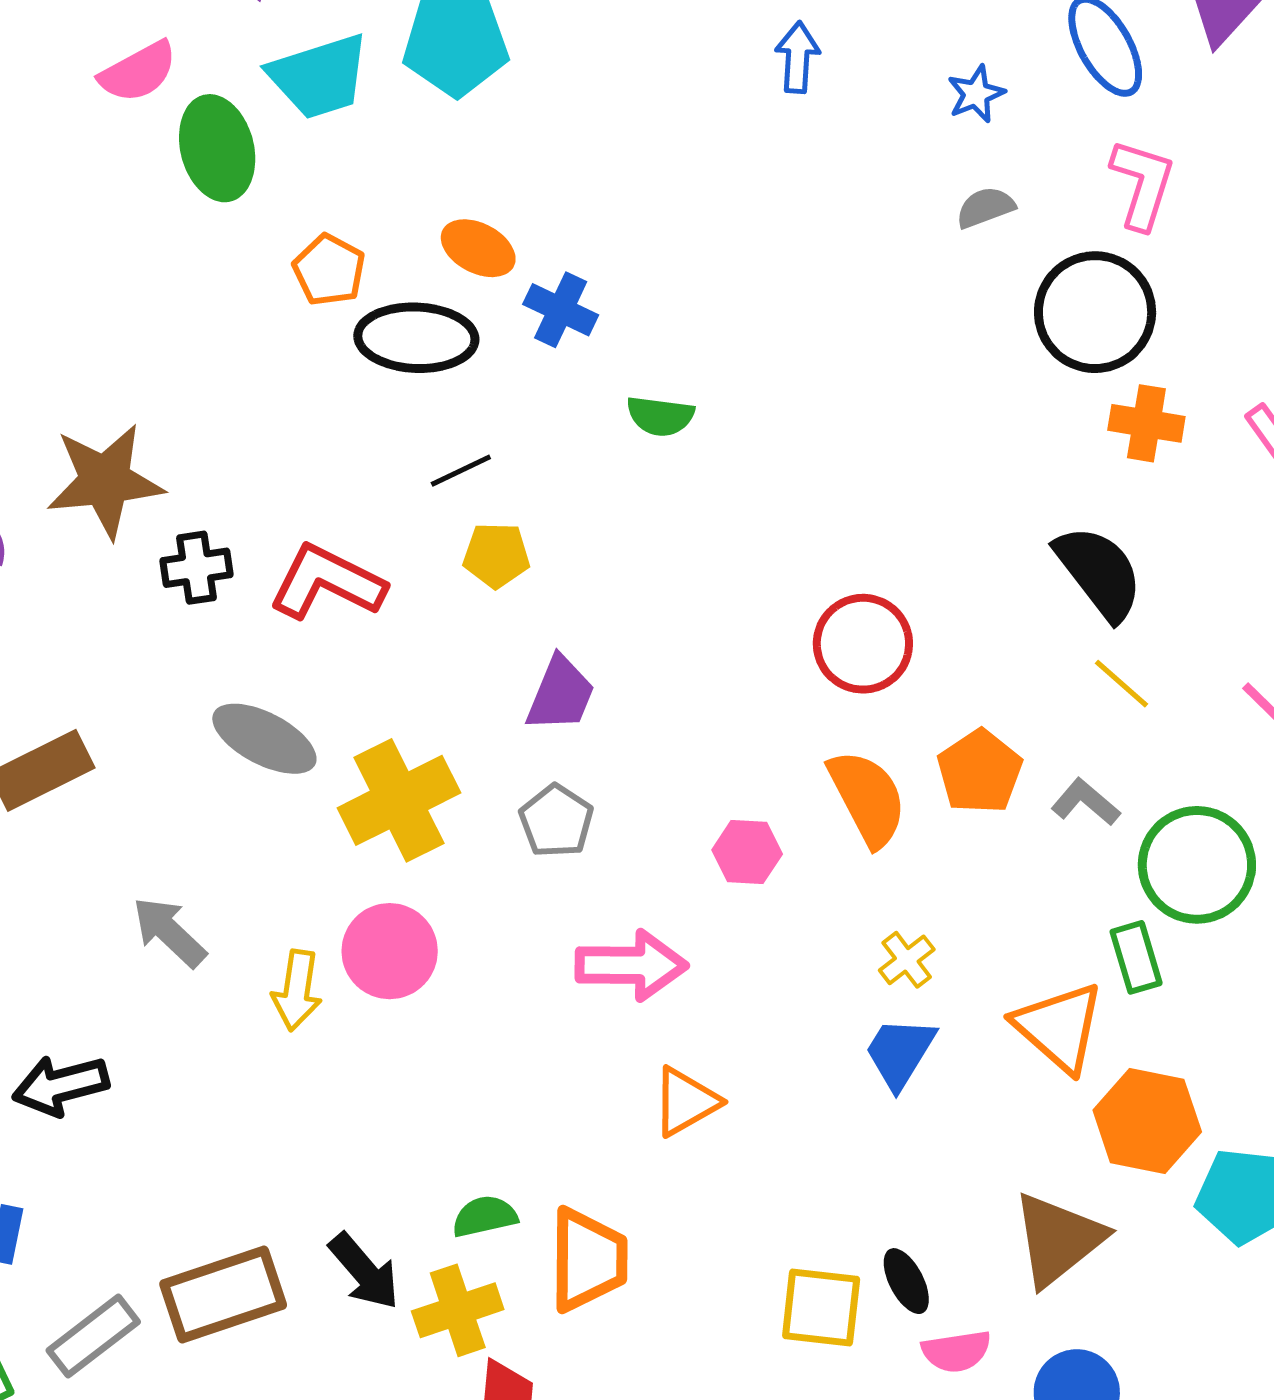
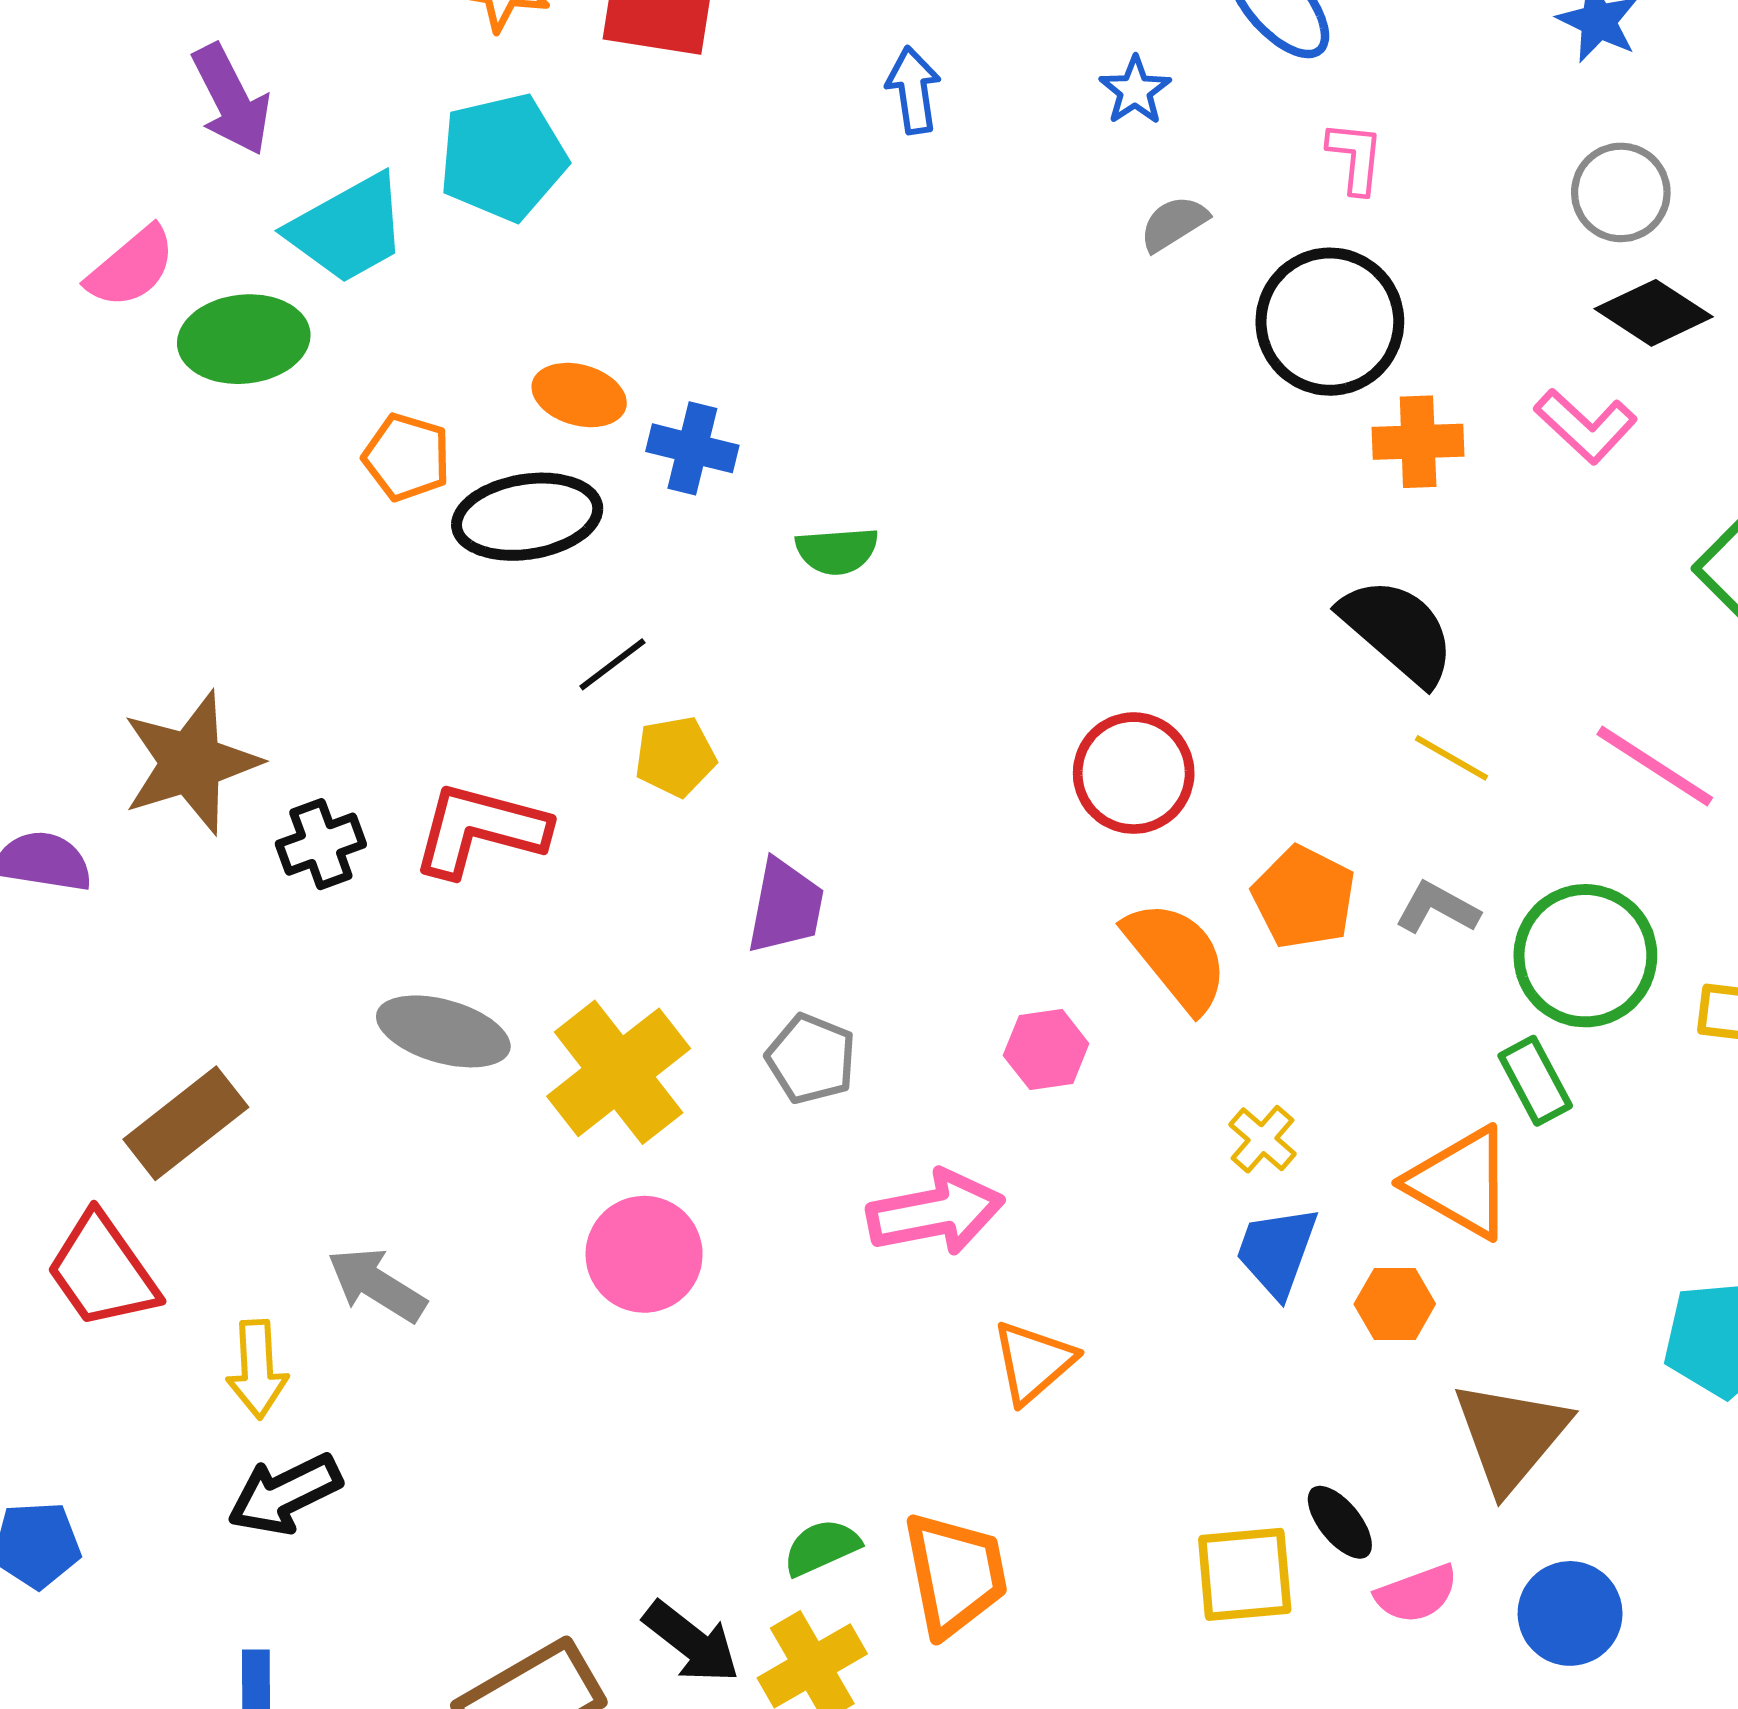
green ellipse: (217, 148) -> (244, 339), turned -70
pink L-shape: (1142, 184) -> (1355, 157), size x0.7
yellow arrow: (297, 990) -> (257, 1369), moved
orange hexagon: (1147, 1121) -> (1395, 1304), moved, size x0.6

